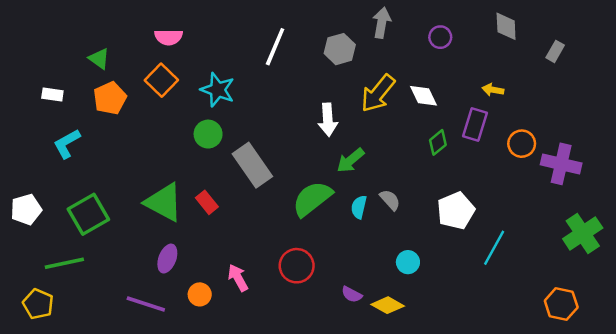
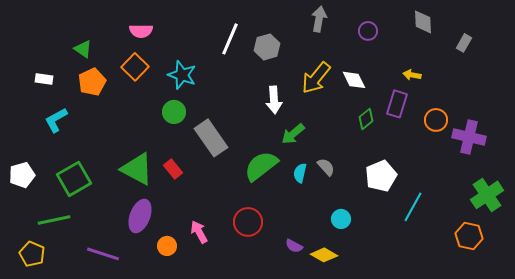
gray hexagon: (340, 49) -> (267, 47), moved
purple ellipse: (167, 259) -> (140, 216), size x1.4
purple line: (146, 304) -> (103, 254), moved
orange hexagon: (561, 304) -> (469, 236), moved

